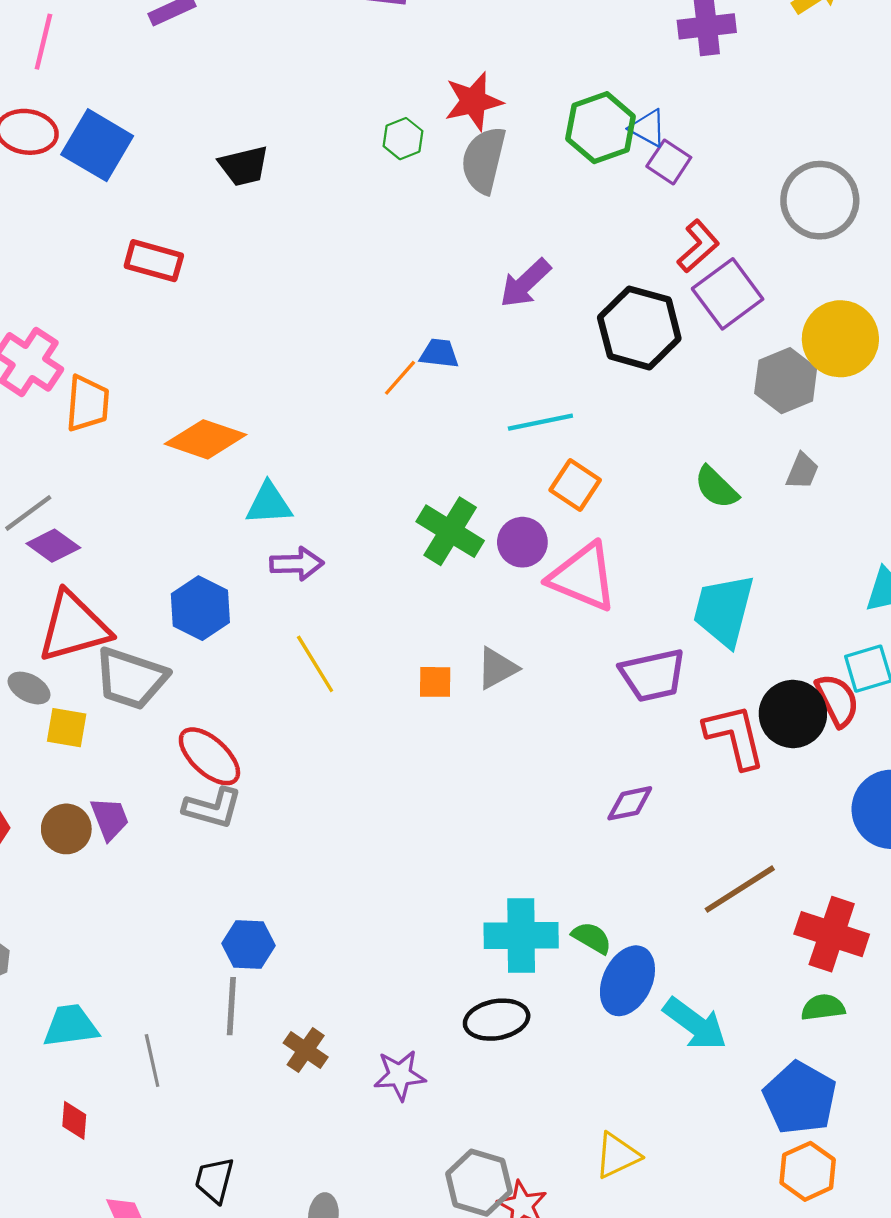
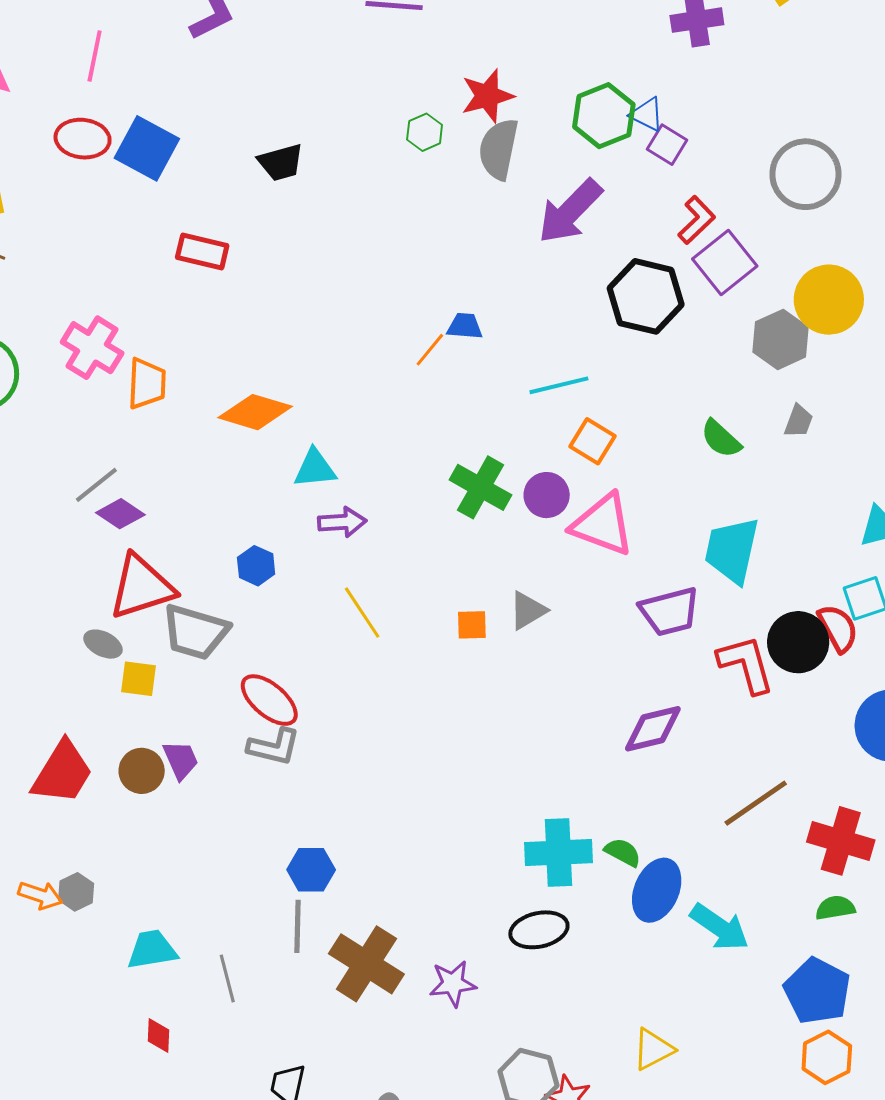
purple arrow: (525, 283) -> (570, 211), moved, size x1.4
blue hexagon: (200, 608) -> (256, 566), size x0.7
purple diamond: (630, 803) -> (653, 729), size x1.4
brown cross: (306, 1050) -> (366, 964), size x1.8

